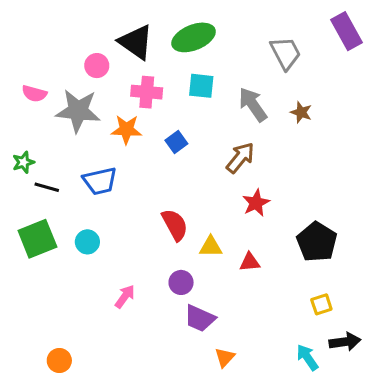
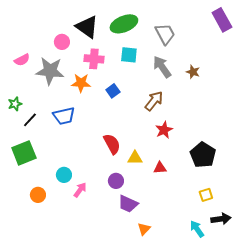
gray trapezoid: (286, 53) -> (165, 34), moved
pink semicircle: (34, 94) -> (22, 60), turned -42
black line: (47, 187) -> (30, 120), turned -63
cyan circle: (87, 242) -> (64, 175), moved
orange circle: (59, 360) -> (38, 195), moved

